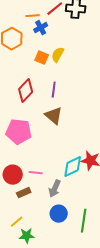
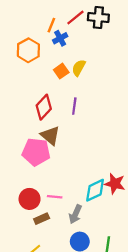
orange line: (33, 16) -> (51, 25), turned -64
orange square: (42, 58) -> (61, 71), turned 32
brown triangle: (54, 116) -> (50, 136), moved

